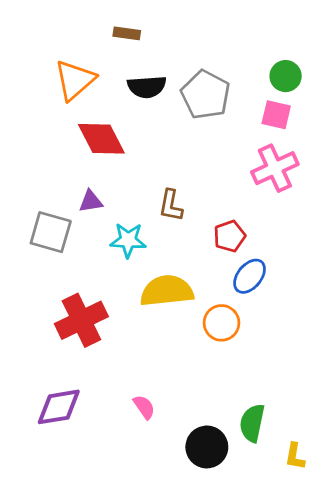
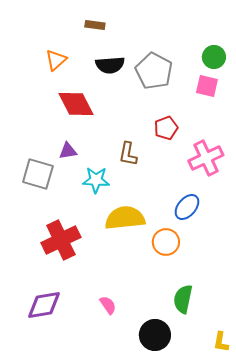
orange triangle: (75, 80) -> (56, 60), size x0.7
pink cross: (275, 168) -> (206, 158), moved
red pentagon: (229, 236) -> (166, 128), moved
green semicircle: (252, 423) -> (183, 299), moved

